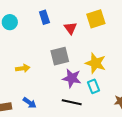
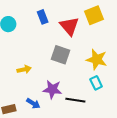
red triangle: (70, 28) -> (69, 26), size x1.5
gray square: (60, 56) -> (60, 55), turned 36
purple star: (72, 78) -> (52, 89), moved

